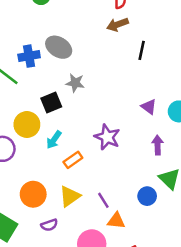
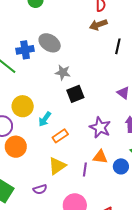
black square: (51, 103) -> (75, 94), moved
purple star: (107, 137) -> (100, 127), moved
orange circle: (33, 194) -> (16, 147), moved
purple line: (103, 200) -> (85, 170), turned 40
orange triangle: (116, 221) -> (100, 157), moved

